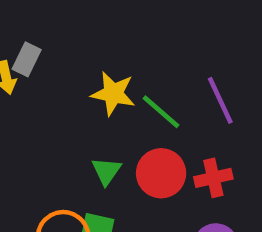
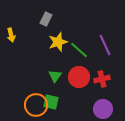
gray rectangle: (27, 59) -> (46, 19), moved
yellow star: (113, 94) -> (58, 42), turned -30

